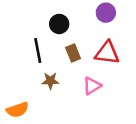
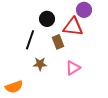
black line: (38, 50) -> (30, 40), turned 30
red triangle: (107, 53) -> (73, 27), moved

